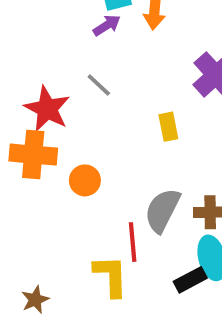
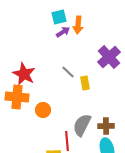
purple arrow: (107, 25) -> (63, 32), moved
gray line: (99, 85) -> (68, 72), moved

